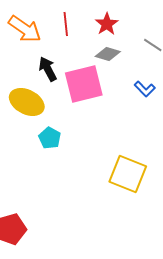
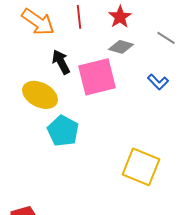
cyan pentagon: (50, 138) -> (63, 131), size x1.4

